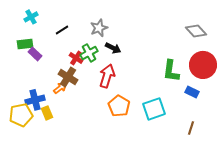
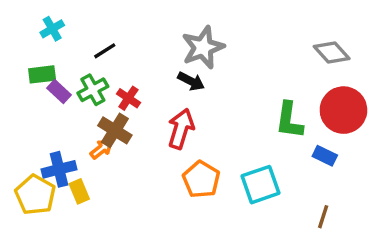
gray star: (99, 28) -> (203, 47), moved, size x1.4
green cross: (89, 53) -> (93, 90), moved
yellow pentagon: (21, 115) -> (35, 195), turned -30

